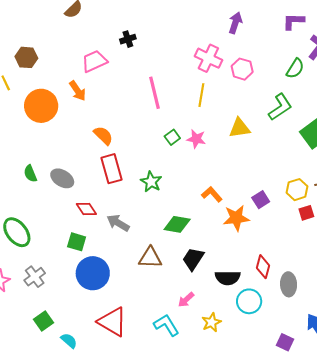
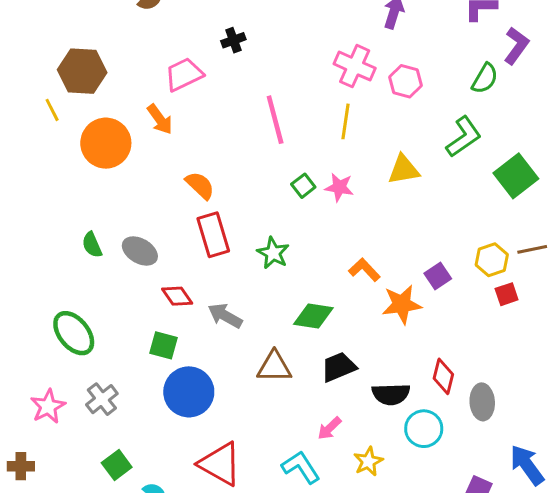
brown hexagon: (26, 57) -> (82, 71), size x1.4
black trapezoid: (193, 259) -> (339, 367), turned 35

